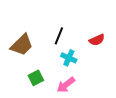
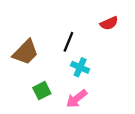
red semicircle: (97, 40) -> (109, 23), moved

